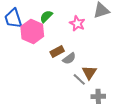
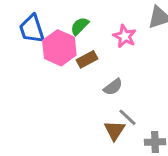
brown rectangle: (57, 51) -> (87, 59), moved
brown triangle: (89, 72) -> (114, 130), moved

